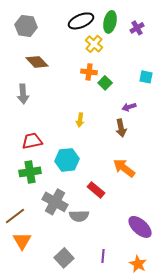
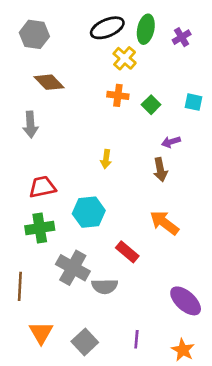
green square: (105, 83) -> (151, 105), moved
brown line: (15, 216) -> (20, 286), turned -50
orange triangle: (22, 241) -> (41, 333), moved

